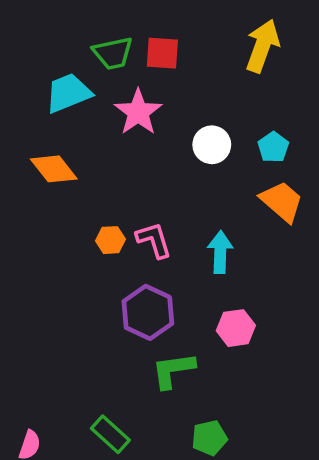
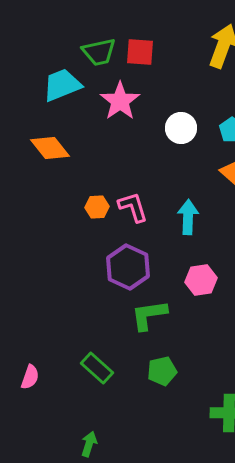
green pentagon: (209, 438) -> (162, 371), moved

